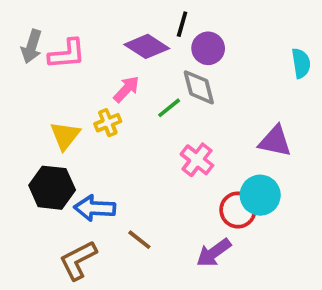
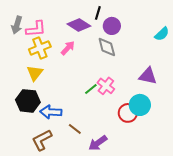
cyan semicircle: (301, 63) -> (162, 34), turned 56
green line: (169, 108) -> (91, 89), moved
yellow cross: (108, 123) -> (40, 48), moved, size x1.5
purple arrow: (214, 253) -> (98, 143), moved

